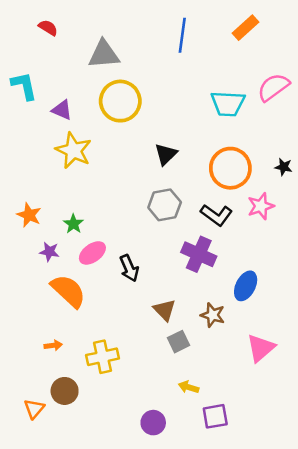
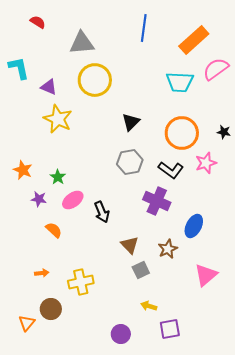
orange rectangle: (246, 28) -> (194, 40), moved, size x1.4
orange semicircle: (68, 291) -> (54, 230), size x0.6
brown star: (213, 315) -> (168, 249), turned 30

